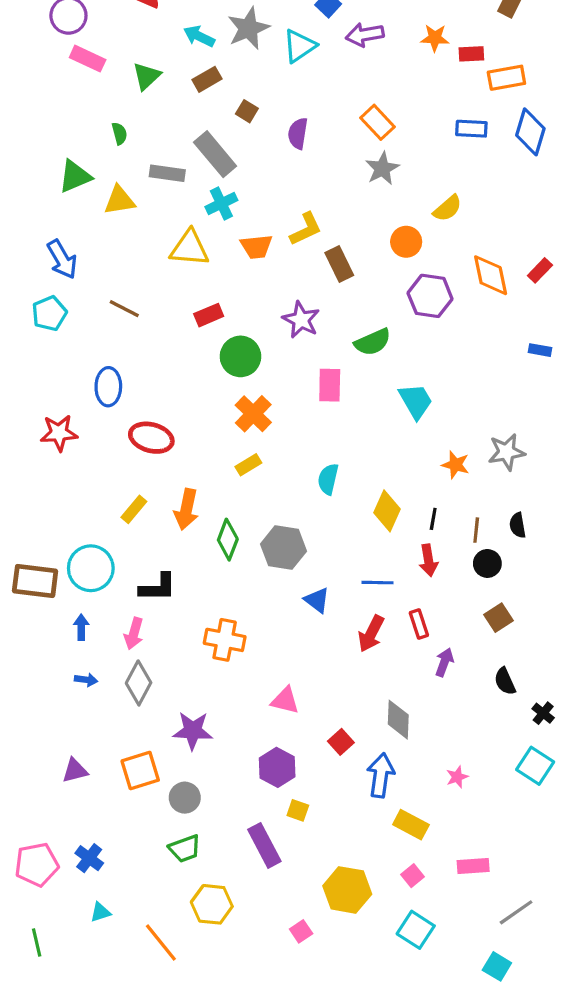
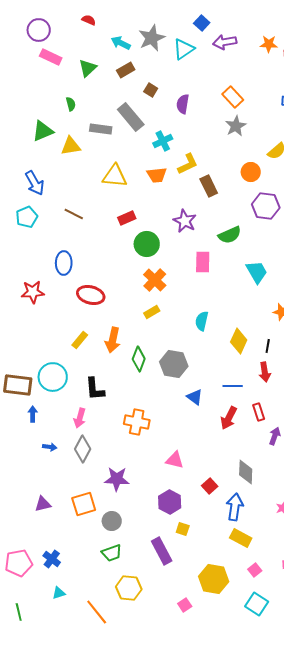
cyan cross: (221, 204) -> (163, 141), moved
black L-shape: (158, 587) -> (95, 389), turned 85
blue arrow: (81, 627) -> (33, 414), moved
yellow rectangle: (411, 825) -> (241, 538), moved

